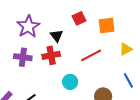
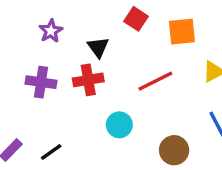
red square: (79, 18) -> (136, 19), turned -32
purple star: (28, 27) -> (51, 31), size x0.6

